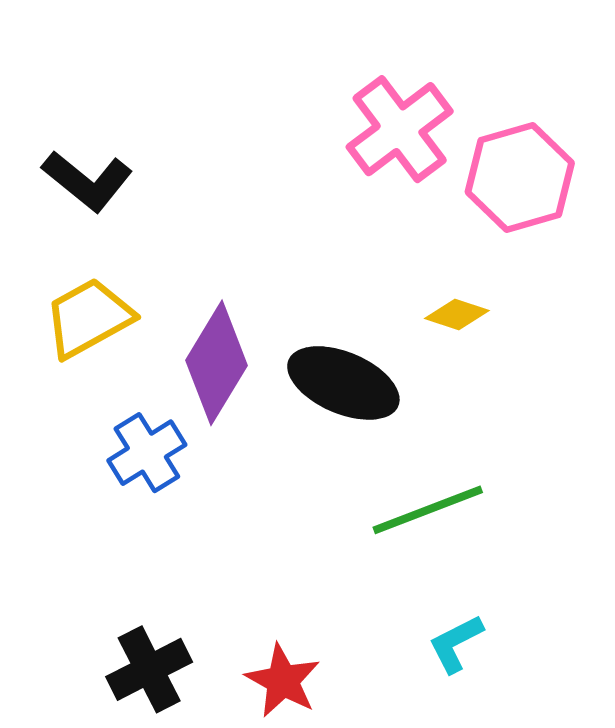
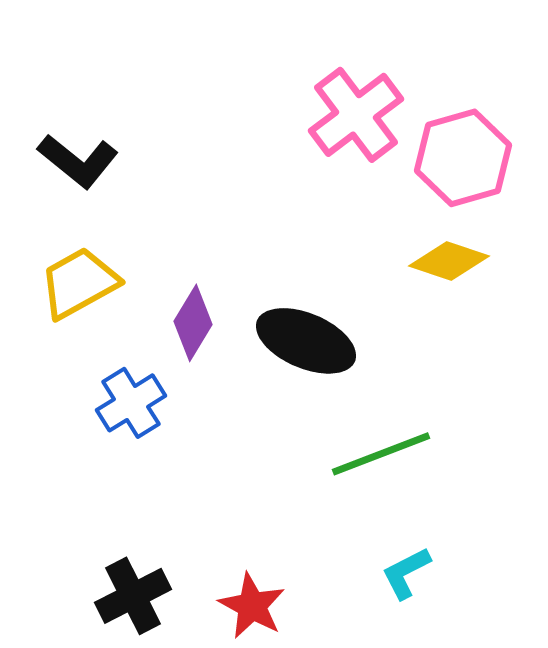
yellow diamond: (457, 314) -> (449, 261), moved, size x1.4
purple diamond: (217, 363) -> (193, 323), size x0.7

